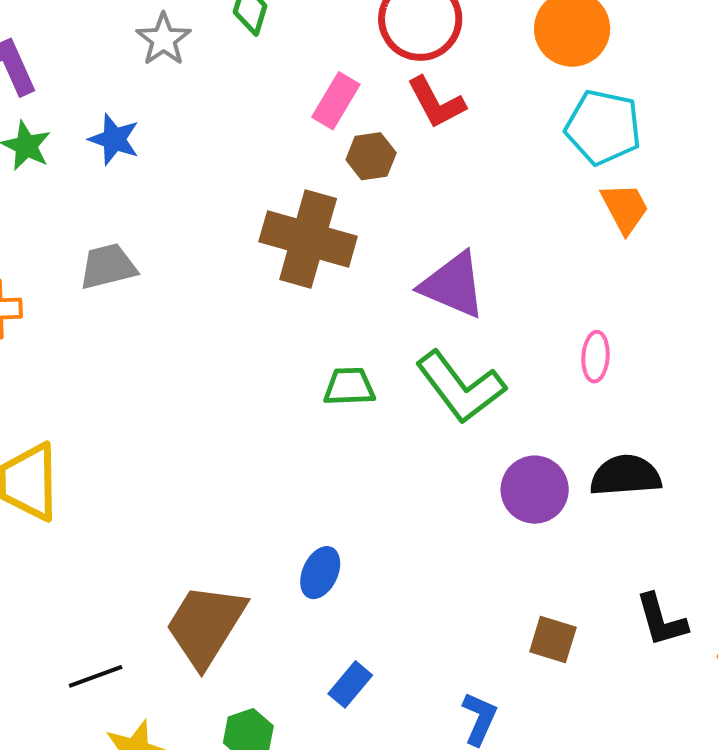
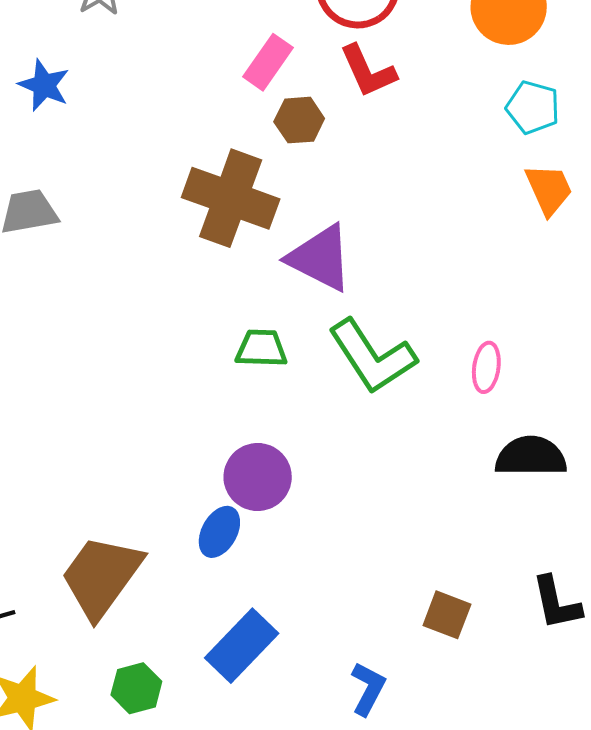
cyan pentagon: (603, 127) -> (533, 107), size x0.7
purple triangle: (453, 285) -> (320, 258), moved
pink ellipse: (596, 357) -> (486, 367), moved
purple circle: (535, 490) -> (258, 477), moved
blue rectangle: (350, 684) -> (242, 646), size x1.6

